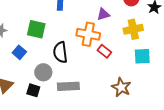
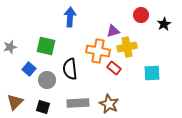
yellow cross: (133, 29) -> (127, 47), moved
gray circle: (43, 72) -> (47, 80), moved
brown star: (121, 87) -> (109, 104), moved

